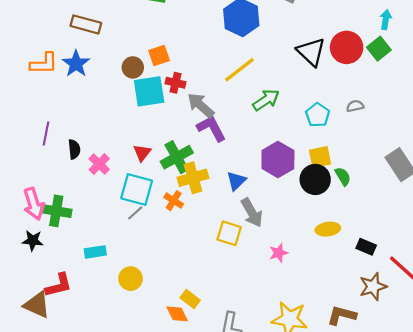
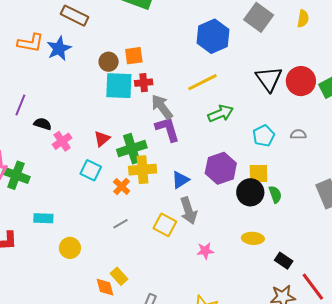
red cross: (175, 83) -> (144, 83), turned -30
black semicircle: (74, 149) -> (43, 124), turned -78
cyan square: (137, 190) -> (91, 170), size x0.7
gray line: (135, 213) -> (120, 224), moved

